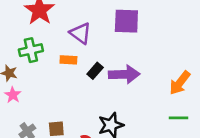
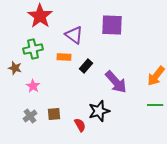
purple arrow: (124, 74) -> (116, 82), moved, turned 50
pink star: (13, 95) -> (33, 86), moved

